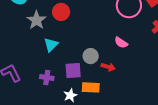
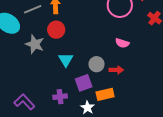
cyan triangle: (51, 45) -> (66, 60), moved

